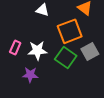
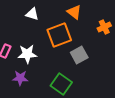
green square: (66, 58) -> (61, 84), moved

